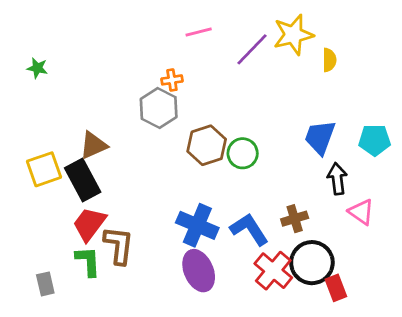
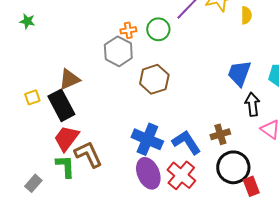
green circle: (243, 153) -> (158, 29), moved
yellow square: (44, 169) -> (32, 97), size x0.6
brown L-shape: (119, 245) -> (88, 154), turned -32
red cross: (273, 271) -> (181, 175), moved
gray rectangle: (45, 284) -> (33, 183), turned 54

